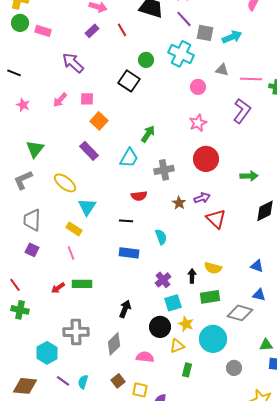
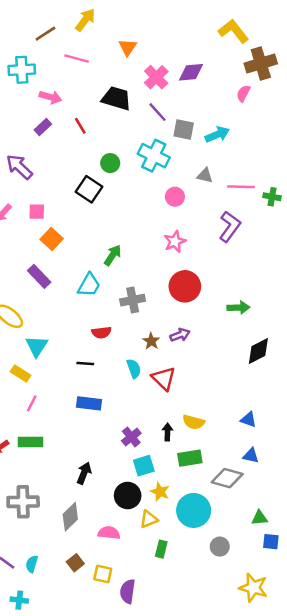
red triangle: (216, 219) -> (164, 378), moved
cyan semicircle: (161, 237) -> (134, 369), moved
pink line: (71, 253) -> (32, 403), moved, turned 48

